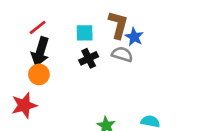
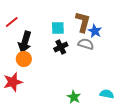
red line: (38, 27) -> (12, 22), moved

